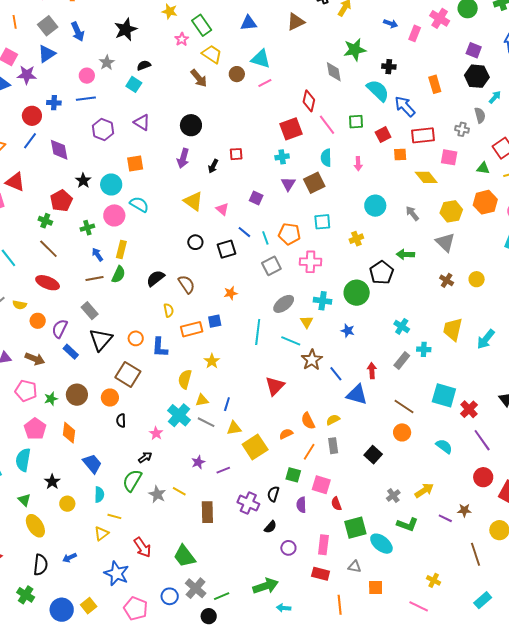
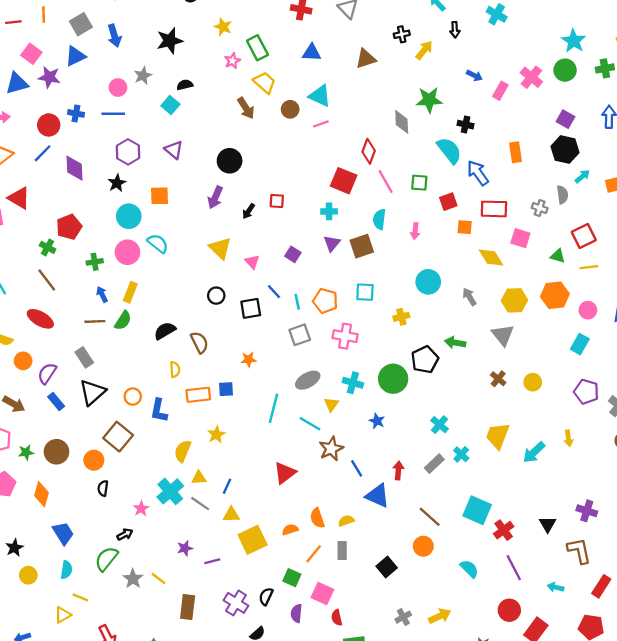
red square: (291, 129) -> (344, 181), turned 35
black star: (83, 181) -> (117, 183), moved
cyan cross: (424, 349) -> (461, 454), turned 32

